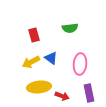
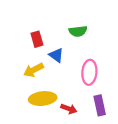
blue triangle: (51, 58) -> (56, 55), moved

